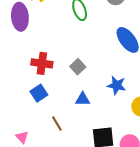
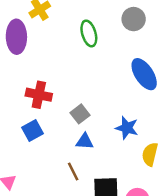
gray square: (78, 67) -> (80, 114), moved
brown line: (57, 123) -> (73, 172), moved

